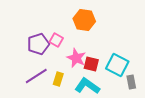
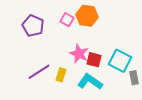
pink square: (56, 40) -> (67, 20), moved
purple pentagon: (38, 44) -> (33, 26), moved, turned -30

